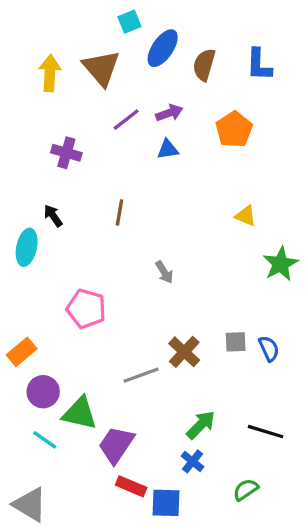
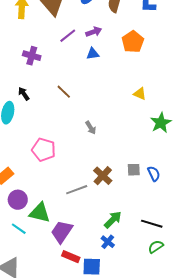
brown line: (119, 212) -> (64, 92), turned -56
green semicircle: (246, 490) -> (156, 247), moved

